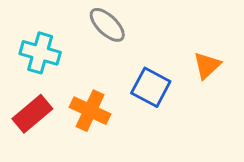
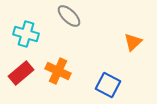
blue square: (151, 87) -> (108, 85), moved

